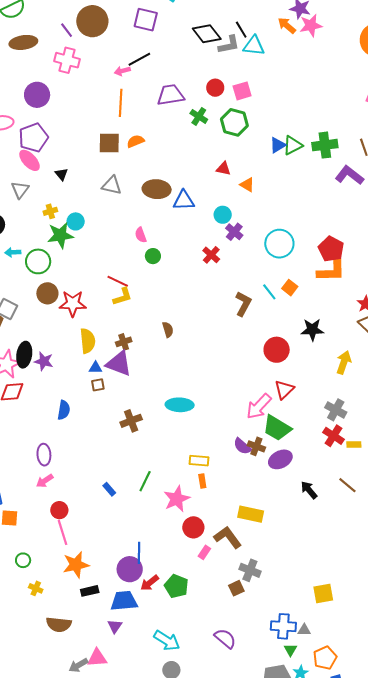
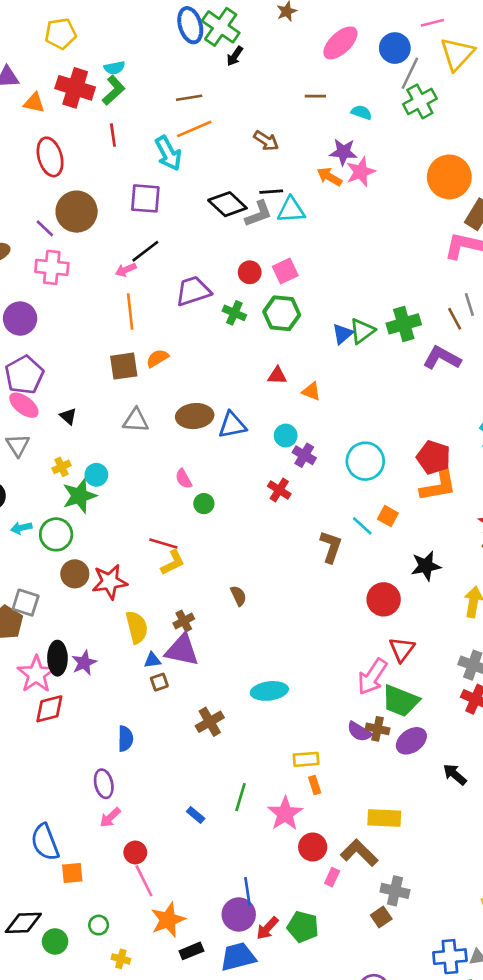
black line: (241, 30) -> (271, 192), turned -54
purple star: (44, 361) -> (84, 663), turned -30
blue semicircle: (64, 410) -> (125, 739), moved

